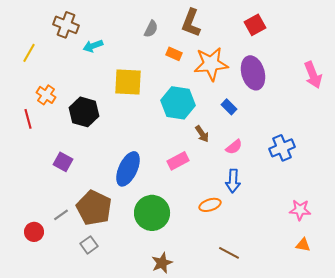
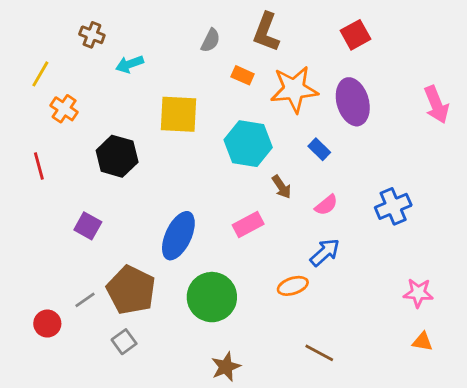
brown cross: (66, 25) -> (92, 35), size x0.7
orange cross: (46, 95) -> (64, 109), moved
blue arrow: (233, 181) -> (325, 252), turned -135

